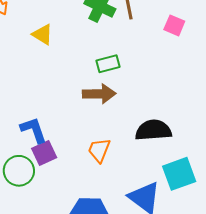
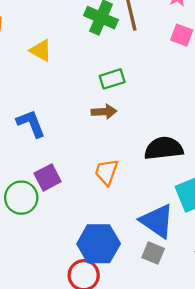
brown arrow: (99, 94) -> (104, 112), size x0.7
blue L-shape: (34, 130) -> (31, 123), moved

